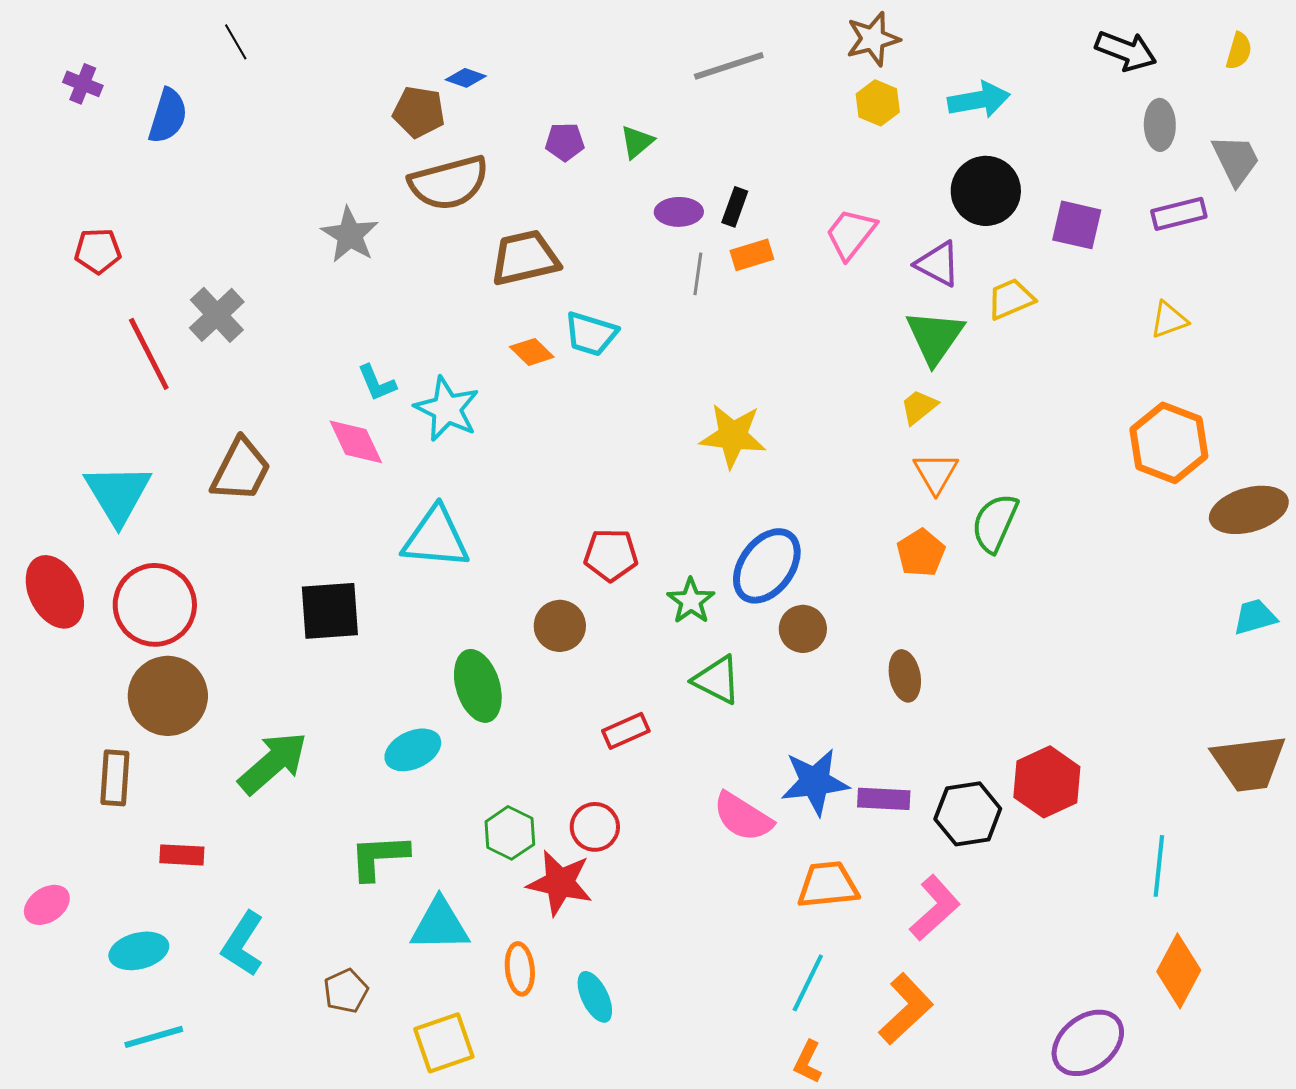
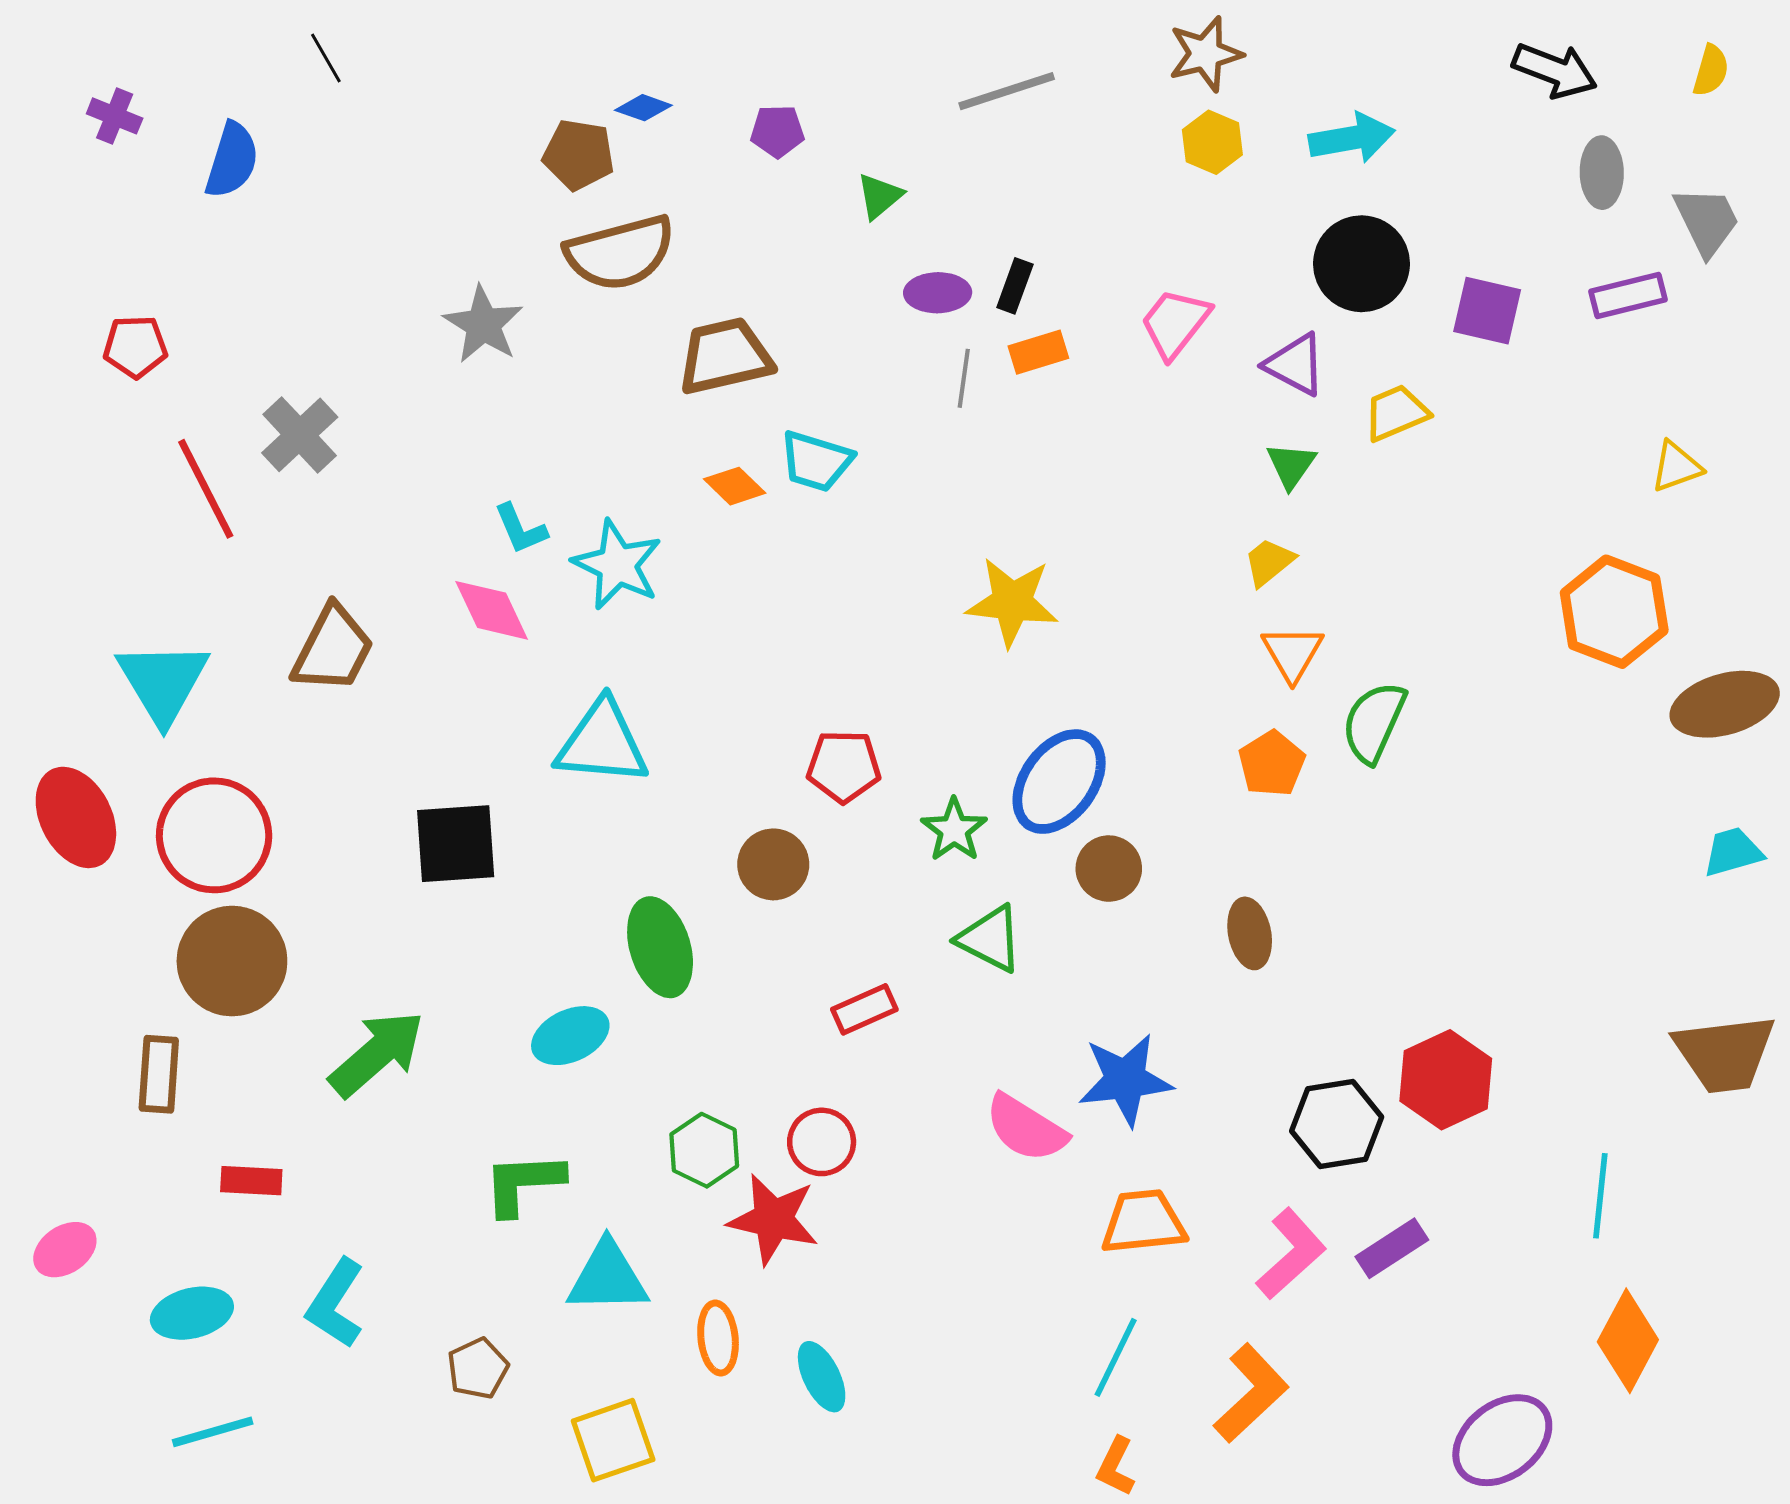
purple pentagon: (565, 142) -> (777, 131), moved
yellow triangle: (1169, 320) -> (1676, 467), moved
green triangle: (935, 337) -> (1291, 465), size x0.6
purple rectangle: (884, 799) -> (1392, 1248), moved, turned -36

